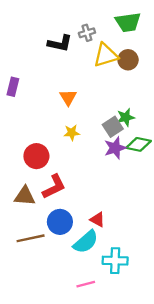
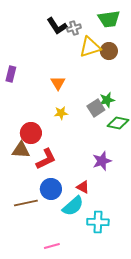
black L-shape: (60, 43) -> (57, 26), moved, turned 45
purple star: (115, 148) -> (102, 161), moved
brown triangle: (25, 196) -> (21, 150), moved
pink line: (86, 284) -> (52, 246), moved

